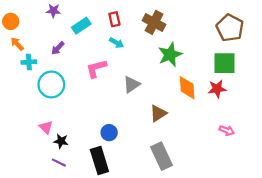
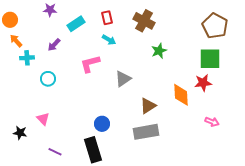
green star: (170, 55) -> (159, 51), size x0.7
cyan circle: (51, 84) -> (48, 79), size x0.6
orange diamond: (187, 88) -> (181, 95), moved
black star: (61, 141) -> (20, 133), moved
gray rectangle: (161, 156) -> (146, 132), moved, turned -75

